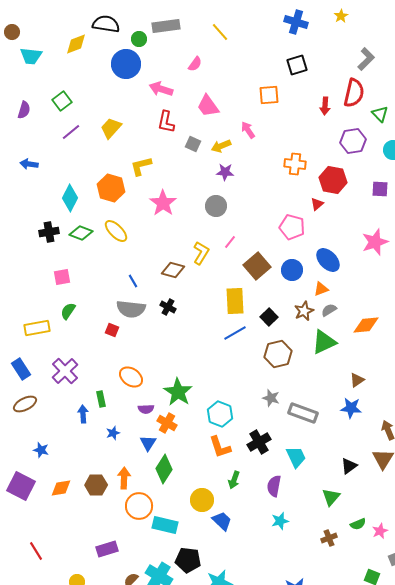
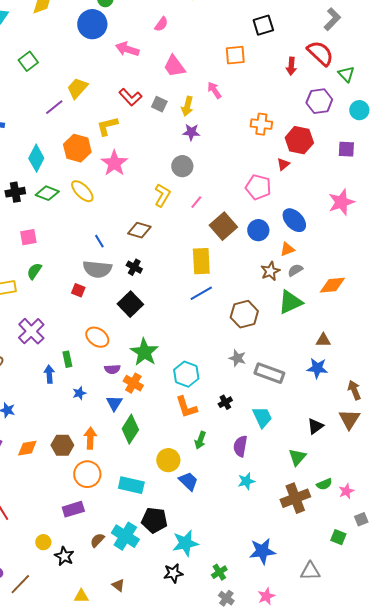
red semicircle: (354, 93) -> (320, 53), turned -60
red L-shape: (166, 122) -> (130, 97), moved, turned -55
purple line: (71, 132) -> (54, 107), moved
yellow arrow: (221, 146) -> (187, 106), turned -54
pink star: (163, 203) -> (114, 163), moved
yellow L-shape: (201, 253) -> (162, 195), moved
black square: (269, 317) -> (130, 304), moved, size x1.4
brown triangle: (357, 380) -> (323, 340), turned 35
black cross: (259, 442) -> (225, 402), size x0.6
orange circle: (139, 506) -> (87, 474), moved
brown cross: (329, 538) -> (295, 498), size x1.8

